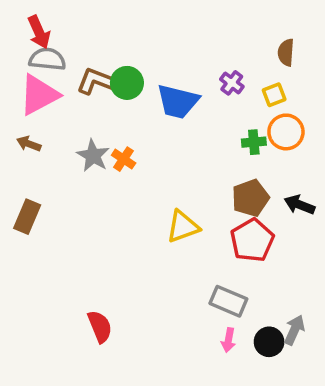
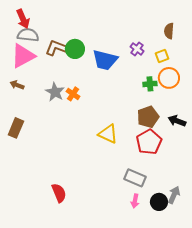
yellow triangle: (183, 227) -> (108, 134), turned 45

